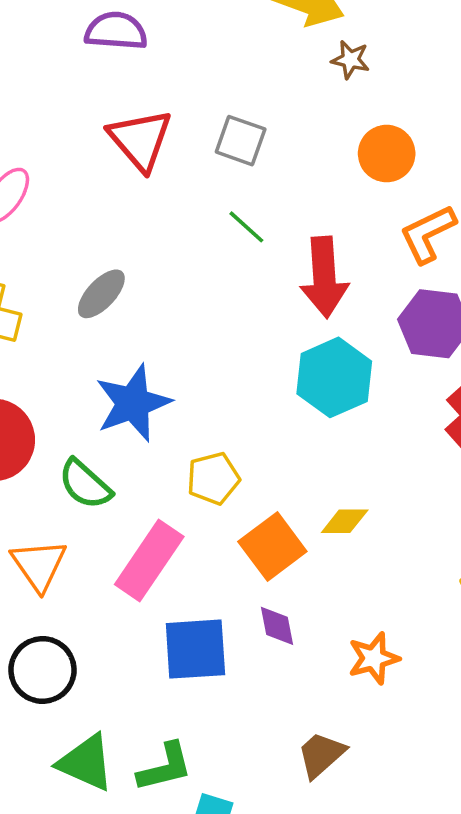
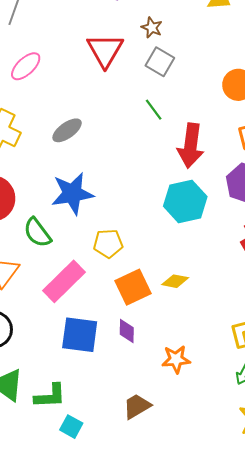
brown star: (350, 60) -> (152, 28), moved

